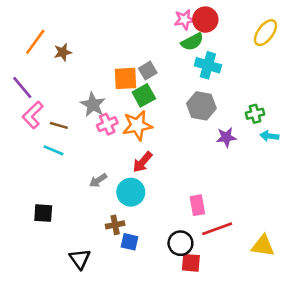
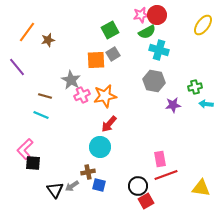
green square: (144, 95) -> (110, 30), moved
pink L-shape: (33, 115) -> (25, 149), moved
gray arrow: (98, 180) -> (72, 186), moved
pink rectangle: (197, 205) -> (160, 159), moved
black triangle: (80, 259) -> (55, 190), moved
red square: (191, 263) -> (146, 201), turned -35

